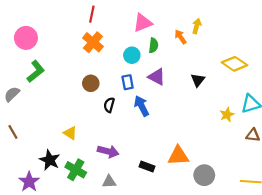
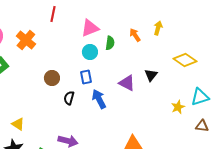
pink triangle: (143, 23) -> (90, 28), moved
yellow arrow: (197, 26) -> (158, 28), moved
orange cross: (93, 42) -> (26, 40), moved
purple triangle: (157, 77) -> (127, 83), moved
yellow triangle: (70, 133) -> (18, 124), moved

